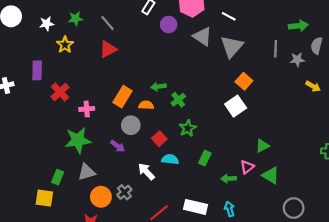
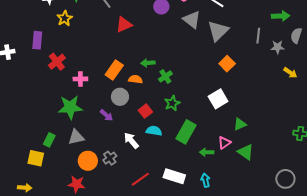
red triangle: (108, 49) -> (124, 25), moved
white square: (236, 106) -> (218, 99), moved
green rectangle: (205, 158) -> (186, 132), size x1.6
gray circle: (294, 208) -> (285, 179), moved

